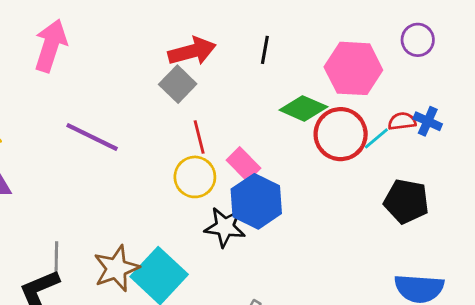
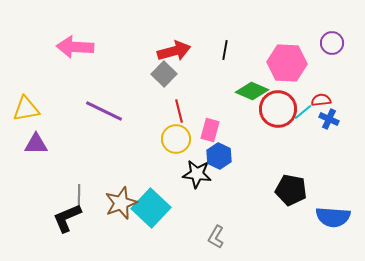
pink arrow: (51, 46) -> (75, 47), turned -105
blue cross: (428, 121) -> (329, 119), moved
pink rectangle: (243, 164) -> (210, 130), turned 60
blue hexagon: (256, 201) -> (219, 156), size x0.7
black pentagon: (406, 201) -> (291, 190), moved

